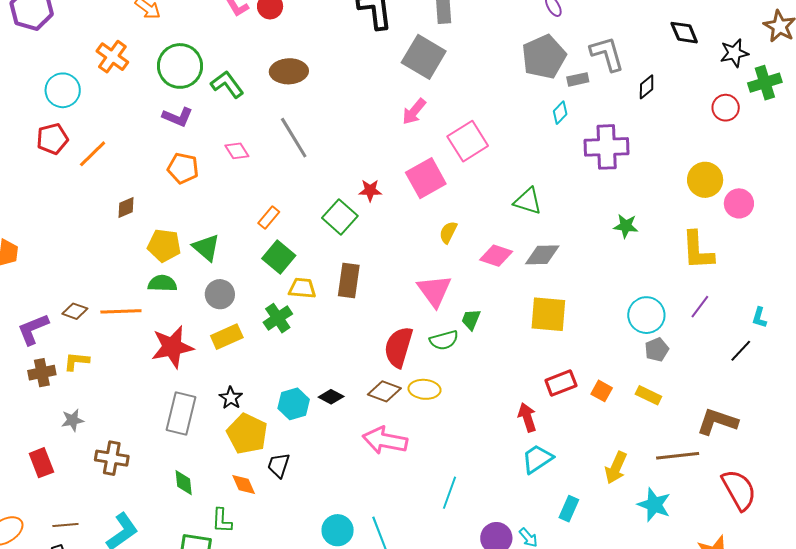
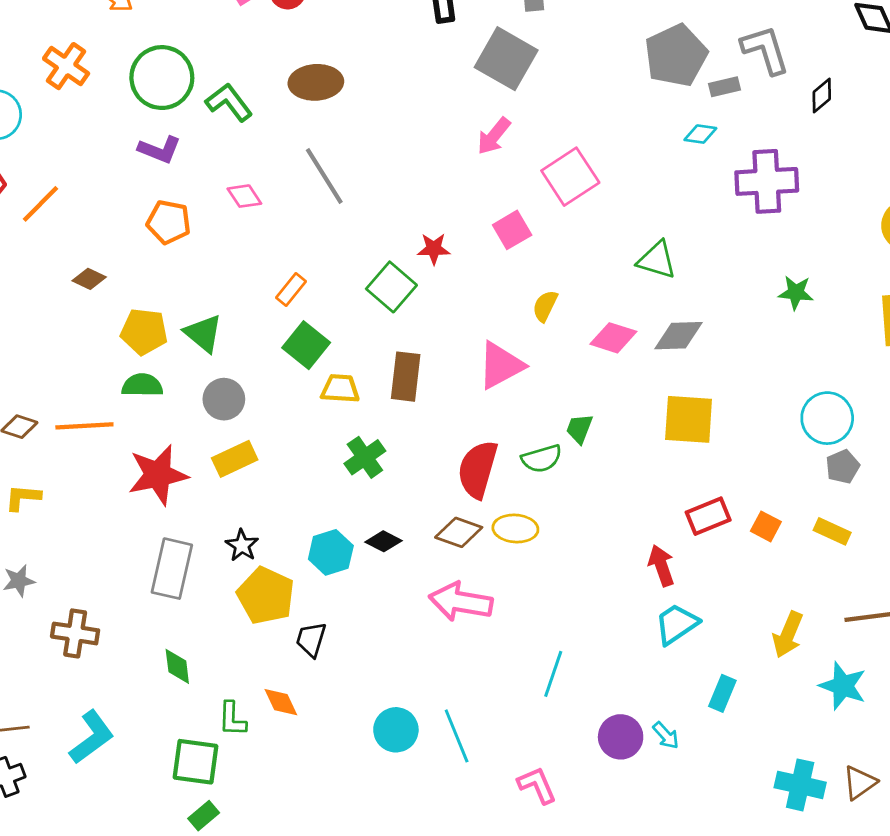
cyan diamond: (560, 113) -> (700, 134), turned 55
pink square: (426, 178) -> (512, 230), size x0.7
brown diamond: (126, 208) -> (89, 279), turned 50
pink triangle: (434, 291) -> (501, 365), moved, turned 39
green cross: (278, 318) -> (365, 457), moved
orange diamond: (244, 485) -> (281, 702), moved

